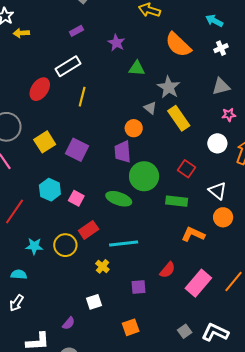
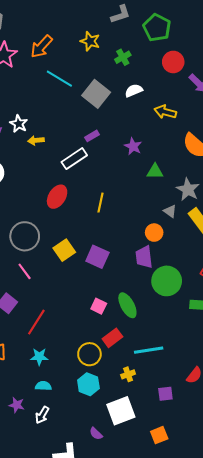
white rectangle: (68, 66) -> (74, 159), moved
cyan hexagon: (50, 190) -> (88, 384), moved
green ellipse: (119, 199) -> (127, 305), moved, turned 45
cyan star: (34, 246) -> (39, 357), moved
yellow cross: (102, 266) -> (128, 374), turned 32
white square: (94, 302) -> (121, 411), size x1.8
purple semicircle: (69, 323) -> (96, 434), turned 96

